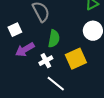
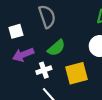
green semicircle: (54, 39) -> (56, 48), turned 30

